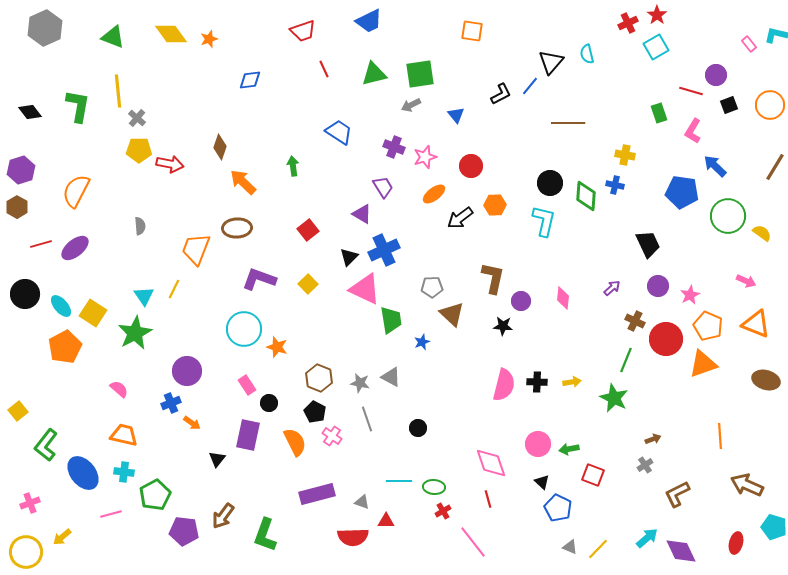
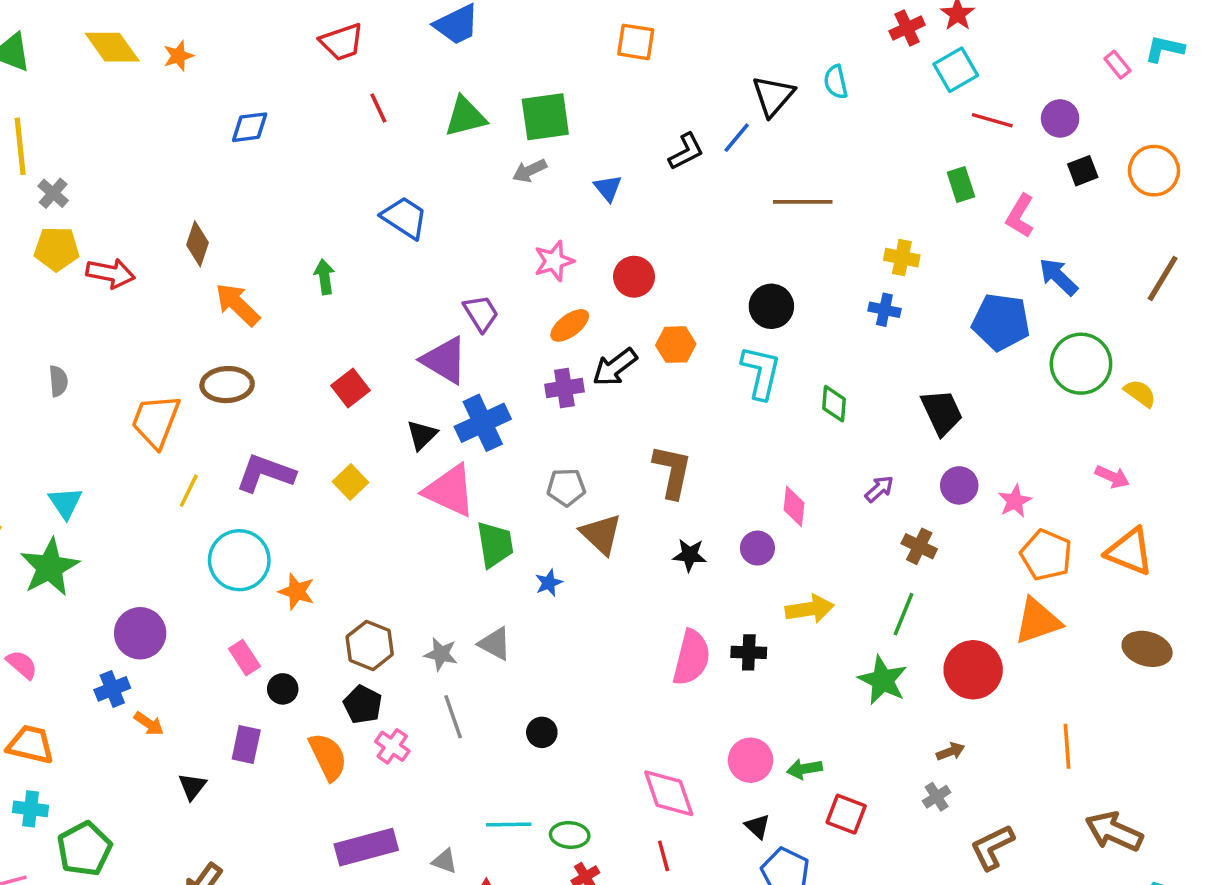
red line: (691, 91) -> (992, 120), moved
purple cross: (394, 147) -> (564, 388), moved, turned -30
green diamond: (586, 196) -> (834, 404), moved, size x0.7
purple triangle: (362, 214) -> (444, 360), size x1.4
yellow line: (174, 289) -> (189, 491), moved
purple circle: (521, 301) -> (757, 548), moved
red circle: (666, 339) -> (973, 670), moved
yellow arrow: (572, 382) -> (810, 609), moved, size x1.5
purple rectangle: (248, 435) -> (246, 745), size x0.7

